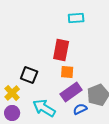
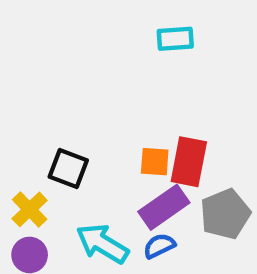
red rectangle: (61, 50) -> (189, 162), moved
blue semicircle: (80, 109) -> (159, 246), moved

